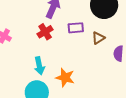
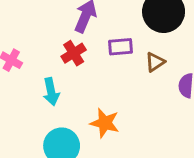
cyan arrow: (39, 66) -> (51, 92), moved

